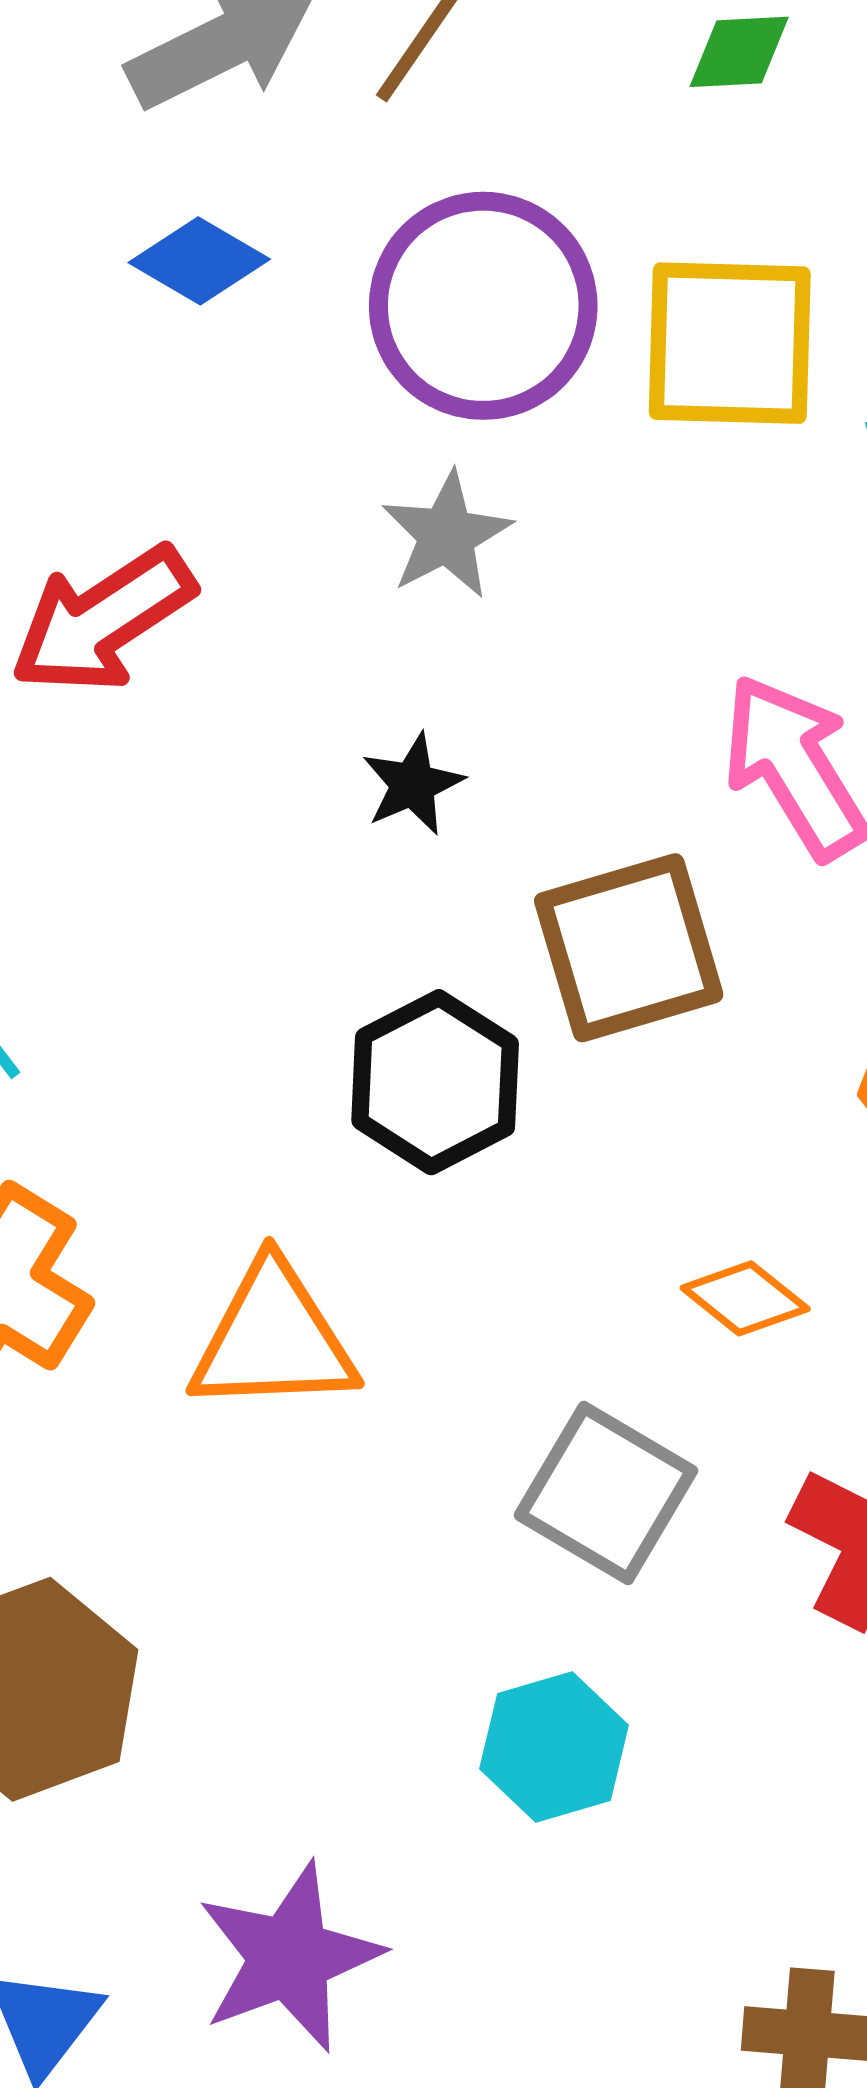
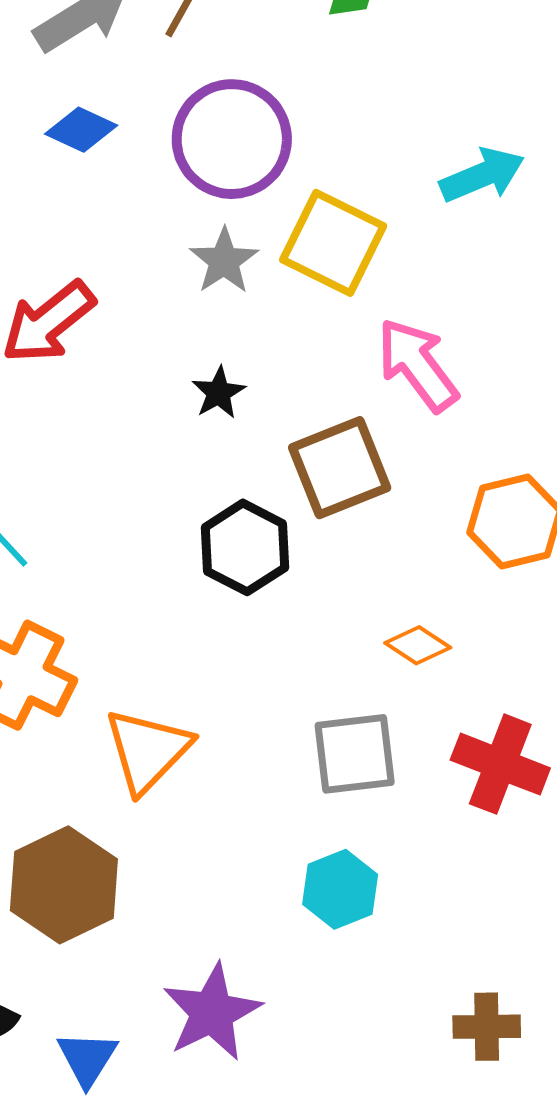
yellow square: (730, 343) -> (333, 243), moved, turned 30
orange triangle: (273, 1339) -> (148, 750), moved, turned -38
gray square: (606, 1493) -> (355, 754), turned -32

